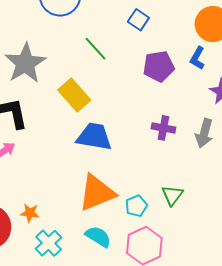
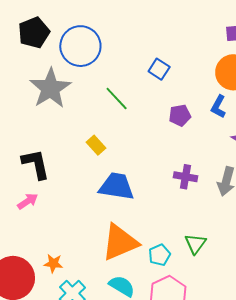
gray star: (25, 63) -> (50, 88), moved
purple pentagon: (159, 66) -> (180, 115), size x0.7
yellow rectangle: (74, 95) -> (96, 145), size x0.6

